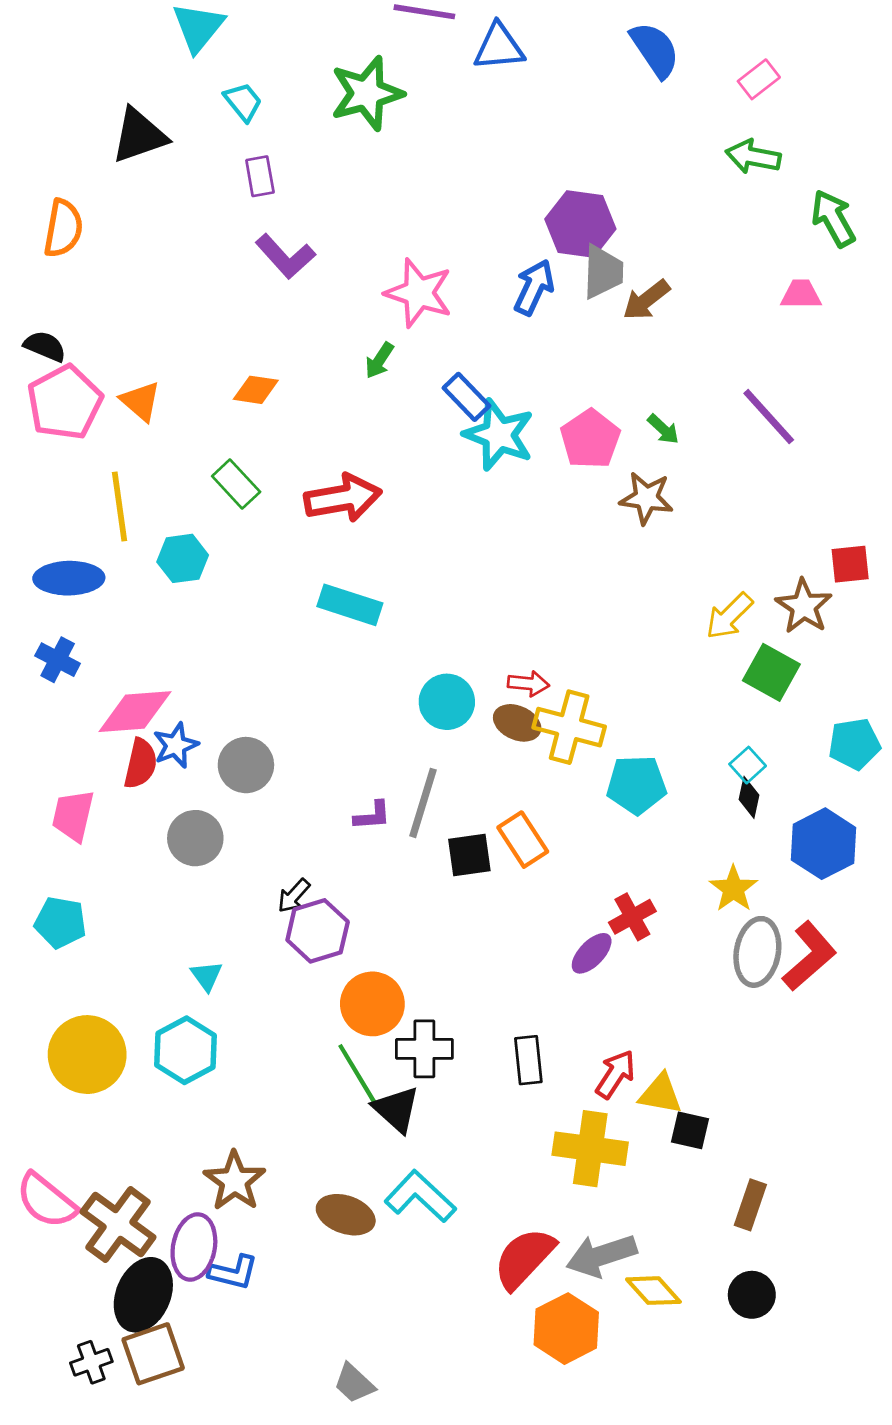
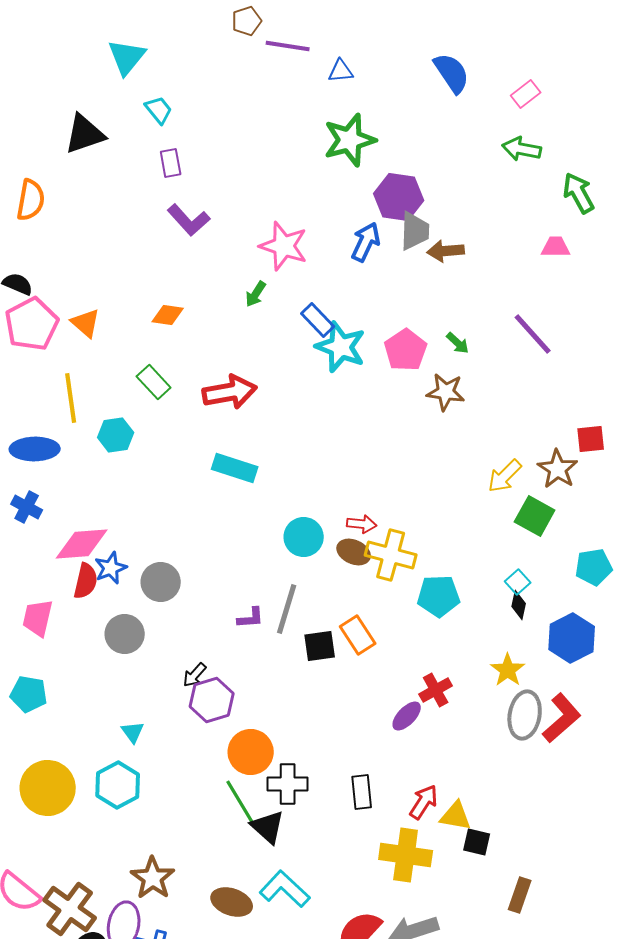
blue triangle: (499, 47) -> (341, 71), size x0.7
green star: (367, 93) -> (350, 140), moved
brown arrow: (646, 300) -> (446, 251), turned 33

